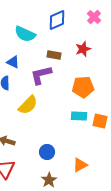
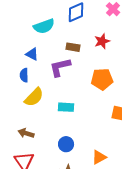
cyan semicircle: (25, 34) -> (44, 26), turned -45
yellow semicircle: (28, 105) -> (34, 97), moved
cyan rectangle: (79, 116) -> (66, 107), moved

